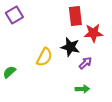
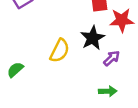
black star: (70, 47) -> (93, 38), turned 30

